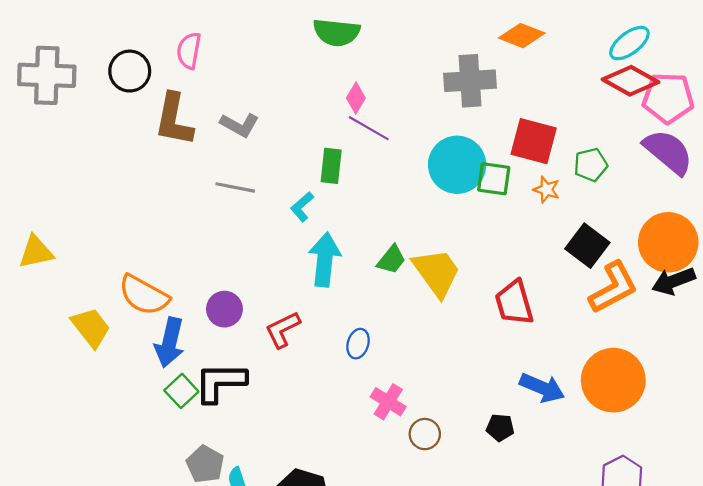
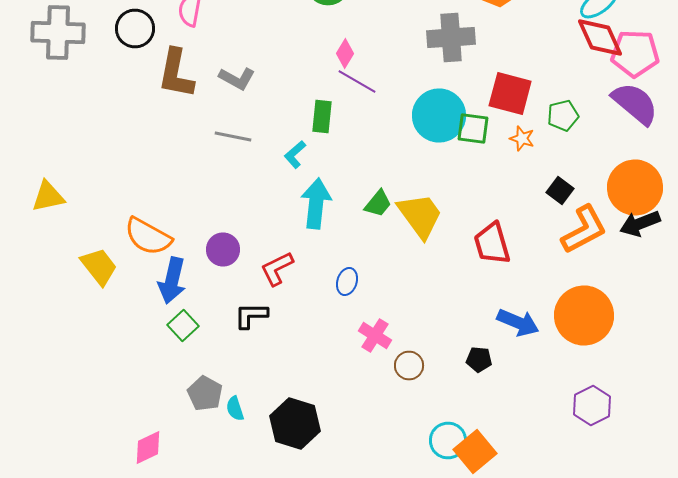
red diamond: (631, 81) -> (600, 38), turned 36
black square: (587, 246) -> (560, 190), size x0.7
black L-shape: (220, 382) -> (251, 316), moved, size x0.7

